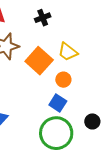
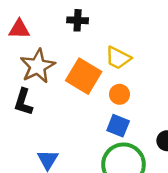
black cross: (43, 18) -> (78, 20), turned 35

